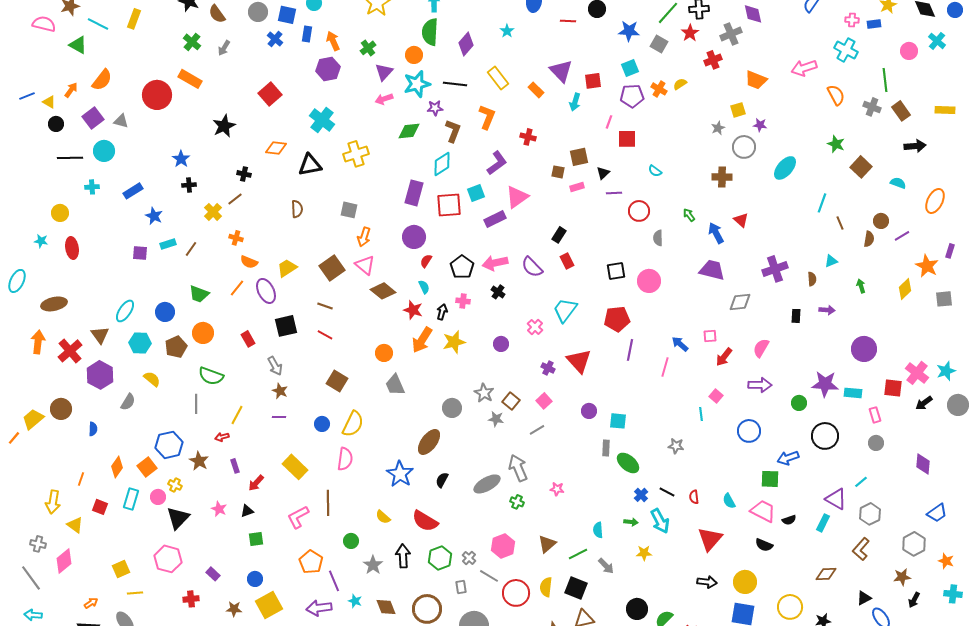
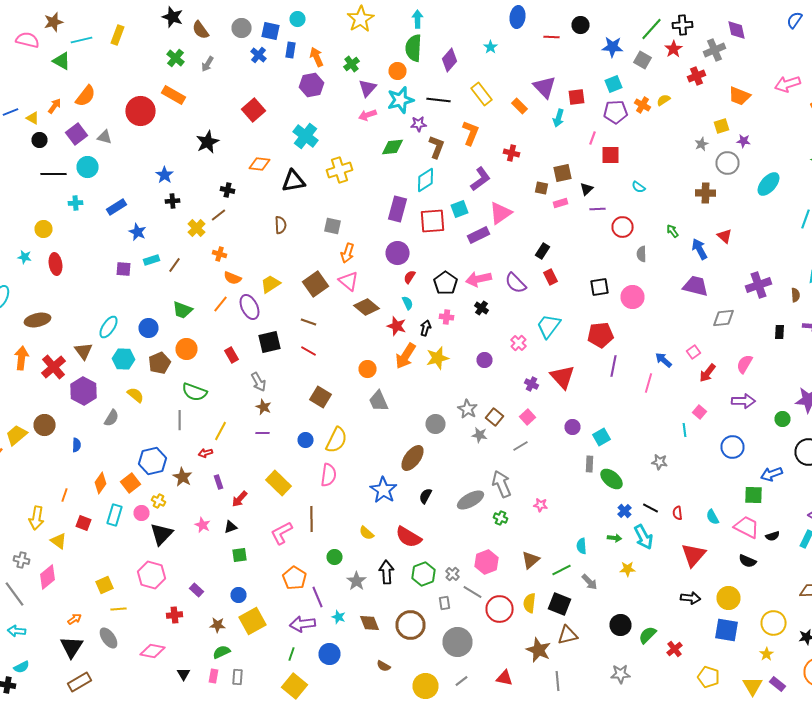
cyan line: (98, 24) -> (82, 40), turned -40
pink square: (710, 336) -> (694, 352), turned -32
cyan square: (618, 421) -> (602, 437), turned -36

